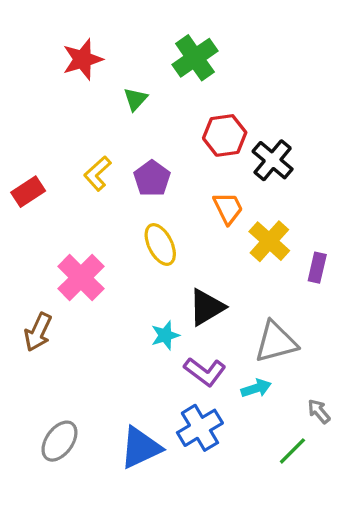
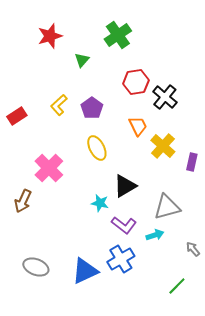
cyan star: (165, 335) -> (100, 203), turned 30
gray ellipse: (59, 441) -> (36, 267), turned 75
green line: (292, 451) -> (177, 286), moved

